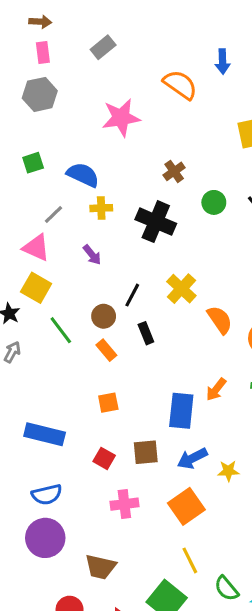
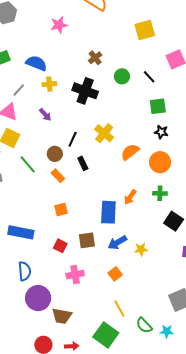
pink star: (121, 118) -> (59, 25), size x0.7
orange semicircle: (220, 320) -> (130, 152), turned -90
blue semicircle: (47, 495) -> (25, 271), turned -78
orange square: (186, 506) -> (115, 274), size x0.6
purple circle: (45, 538) -> (38, 298), moved

